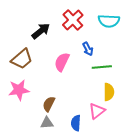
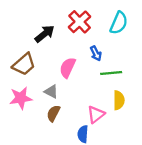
cyan semicircle: (109, 21) -> (119, 23), turned -70
pink triangle: (97, 111) -> (96, 114), moved
gray triangle: (47, 123) -> (51, 92), moved, turned 32

